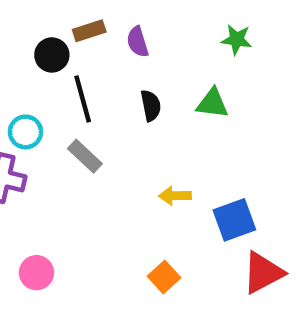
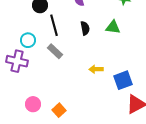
orange square: (164, 277) -> (59, 110), moved

